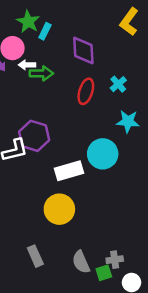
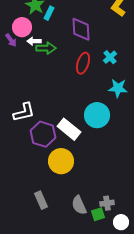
purple hexagon: (34, 136) -> (43, 134), moved
white rectangle: (69, 171) -> (69, 129), turned 55

